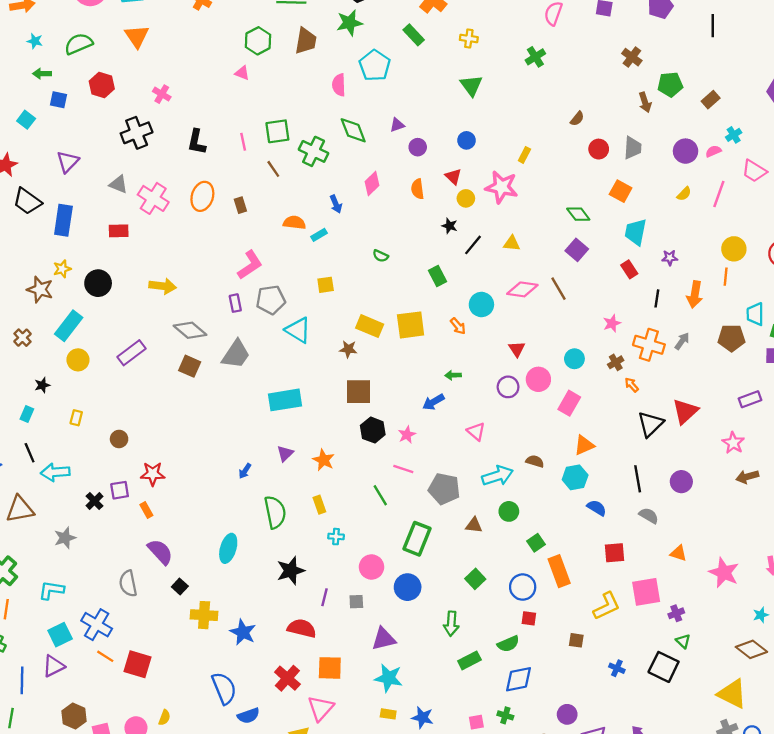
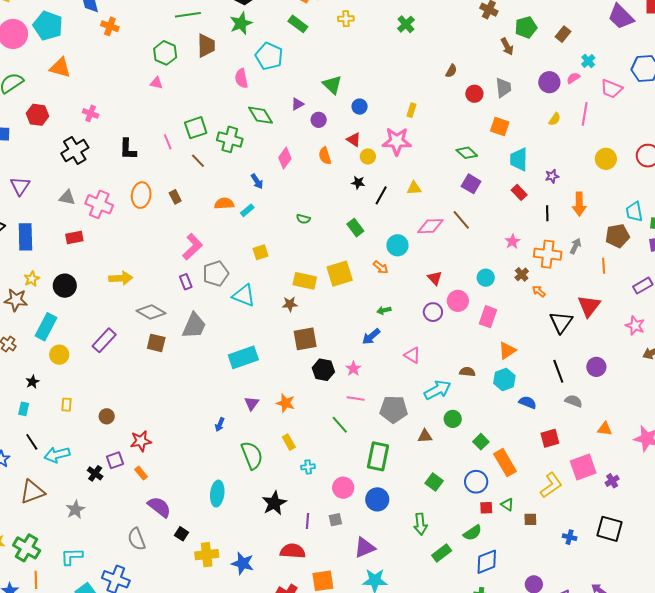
orange triangle: (137, 36) -> (60, 68), turned -30
green triangle: (471, 85) -> (332, 85), moved
orange line: (726, 277) -> (604, 266), moved
green triangle: (683, 641) -> (507, 505), moved

